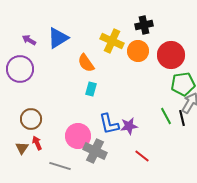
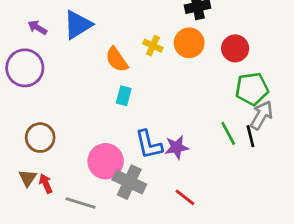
yellow cross: (112, 41) -> (153, 46), moved, size x0.6
red circle: (171, 55) -> (235, 48), size x0.7
red arrow: (37, 143) -> (46, 183), moved
red line: (142, 156) -> (185, 197), moved

